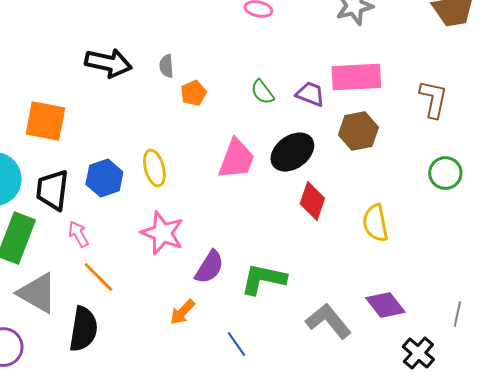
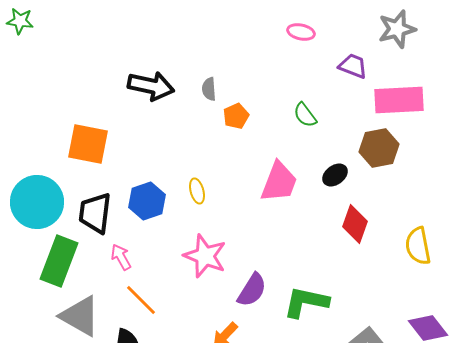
purple trapezoid: (310, 94) -> (353, 66), moved
brown hexagon: (358, 131) -> (379, 148), moved
black ellipse: (292, 152) -> (335, 175), size x0.6
yellow ellipse: (154, 168) -> (197, 191), size x0.7

